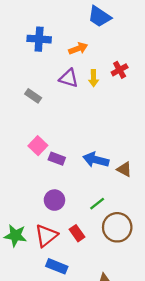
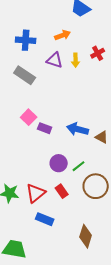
blue cross: (39, 39) -> (26, 40), moved
gray rectangle: (33, 96) -> (25, 75), size x1.5
purple circle: (54, 200) -> (59, 163), moved

